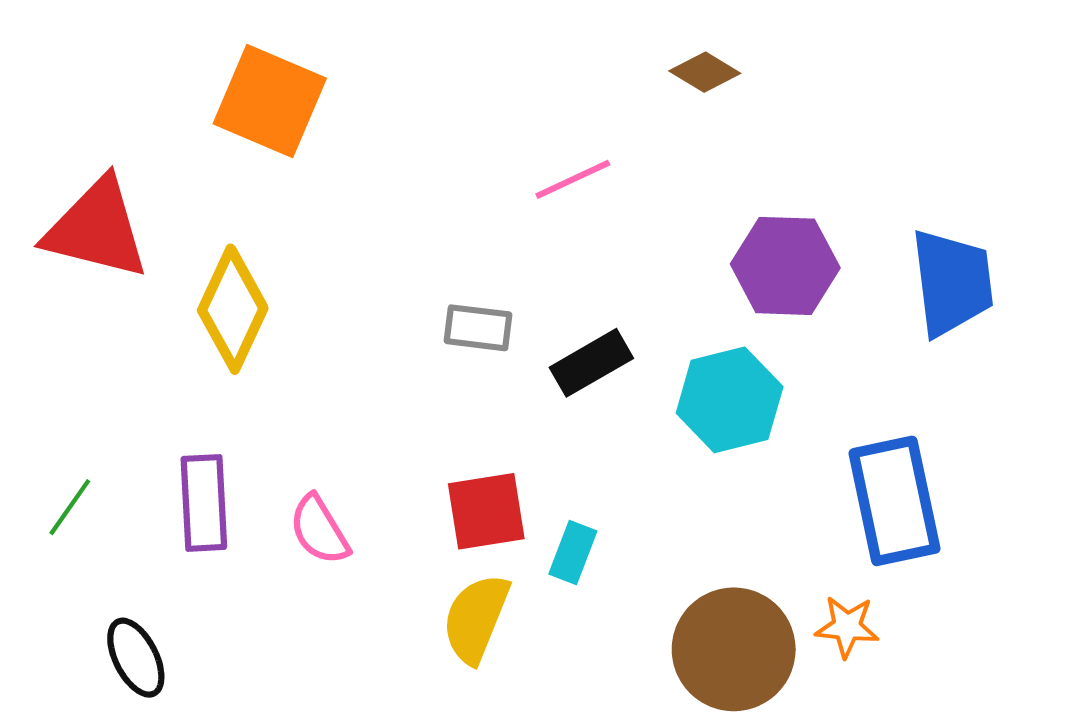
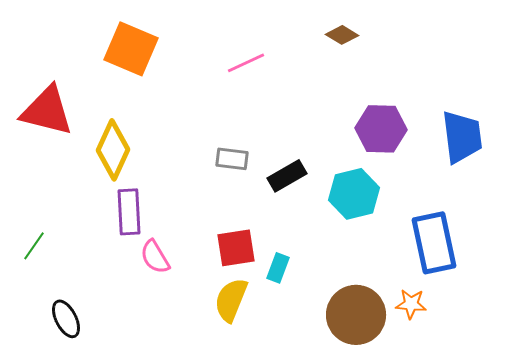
pink line: (573, 179) -> (246, 63), moved
purple rectangle: (204, 503) -> (129, 212), moved

